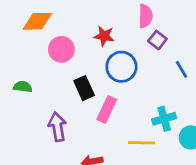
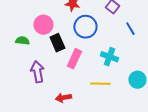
pink circle: (61, 49) -> (43, 25), moved
green semicircle: (23, 87) -> (22, 41), moved
cyan cross: (164, 119) -> (109, 57), moved, turned 36

